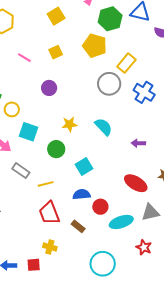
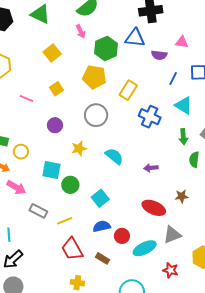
gray circle: (109, 84) -> (96, 115), moved
yellow star: (70, 124) -> (79, 148), moved
cyan square: (28, 132) -> (51, 170), moved

